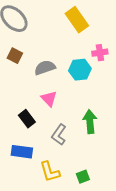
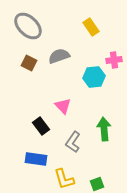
yellow rectangle: (77, 20) -> (91, 27), size x0.7
gray semicircle: (45, 68) -> (59, 56), moved

